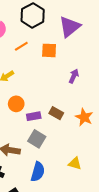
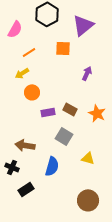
orange line: (21, 46) -> (29, 52), moved
orange circle: (16, 104) -> (32, 92), moved
gray square: (37, 139) -> (64, 136), moved

